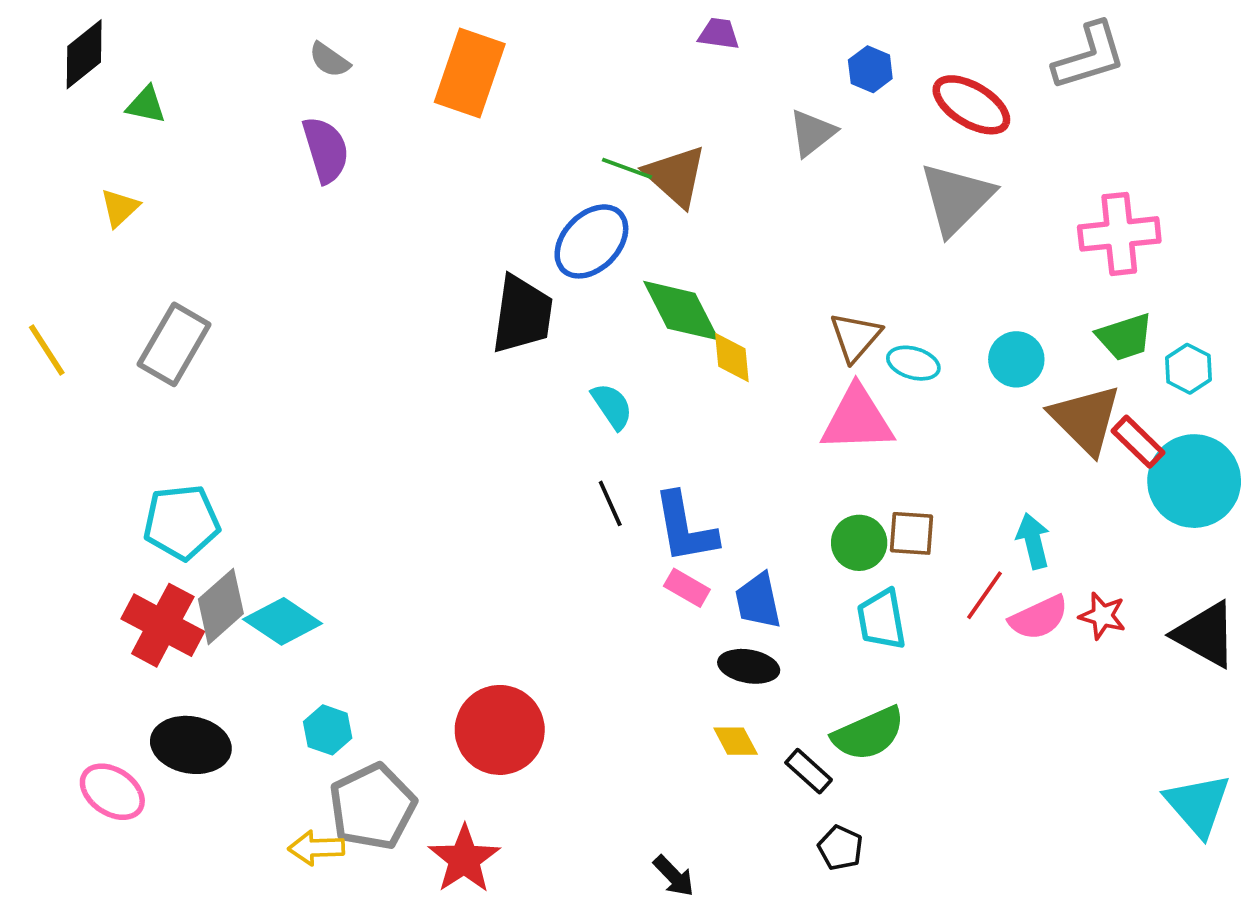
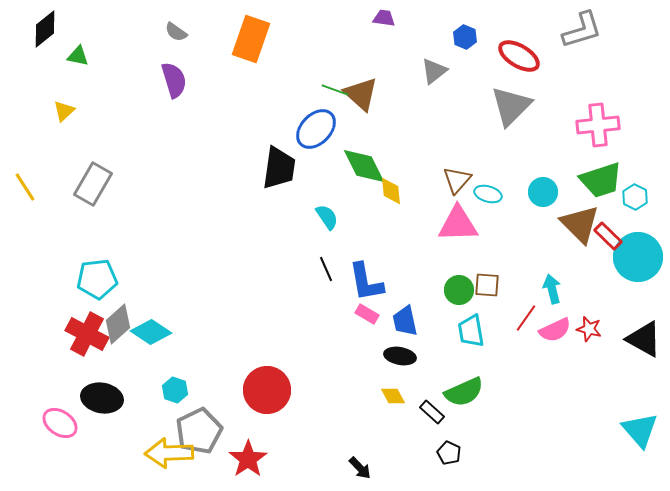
green trapezoid: (1125, 337) -> (601, 180), size x1.4
yellow arrow: (316, 848) -> (169, 453), size x1.6

